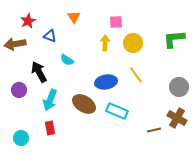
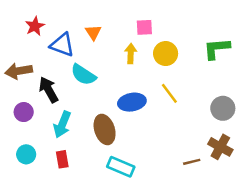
orange triangle: (74, 17) -> (93, 32), moved
blue triangle: (50, 36) -> (62, 45), size x1.5
brown arrow: (15, 44) -> (19, 71), moved
cyan semicircle: (67, 60) -> (83, 75), size x1.5
brown ellipse: (84, 104) -> (105, 129), turned 40
cyan rectangle: (117, 111) -> (121, 167), moved
cyan circle: (21, 138) -> (26, 154), moved

